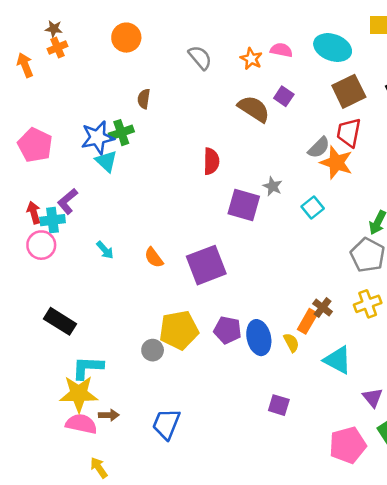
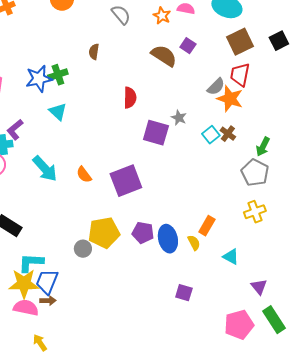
brown semicircle: (144, 99) -> (94, 52), moved
cyan triangle: (106, 161) -> (58, 112), moved
cyan arrow: (105, 250) -> (45, 169), size x1.8
brown cross: (323, 308) -> (228, 134), moved
cyan triangle: (338, 360) -> (231, 257), size x0.7
blue trapezoid: (166, 424) -> (47, 282), moved

